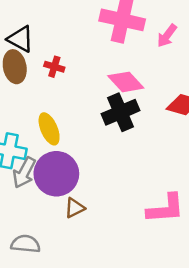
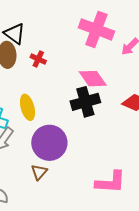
purple circle: (56, 174) -> (49, 143), moved
brown triangle: (75, 208) -> (39, 172), turned -30

